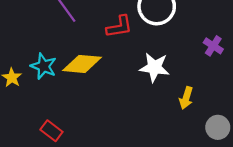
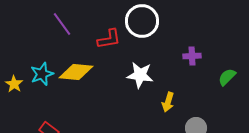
purple cross: (213, 46) -> (192, 56), turned -36
cyan star: (44, 66) -> (42, 74), turned 30

